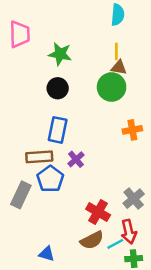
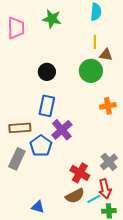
green star: (60, 54) -> (52, 19), moved
brown triangle: (119, 67) -> (106, 55), moved
brown rectangle: (39, 157) -> (20, 128), moved
purple cross: (76, 159) -> (62, 130), size x1.5

